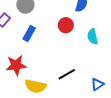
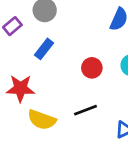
red circle: (66, 25) -> (92, 68), moved

